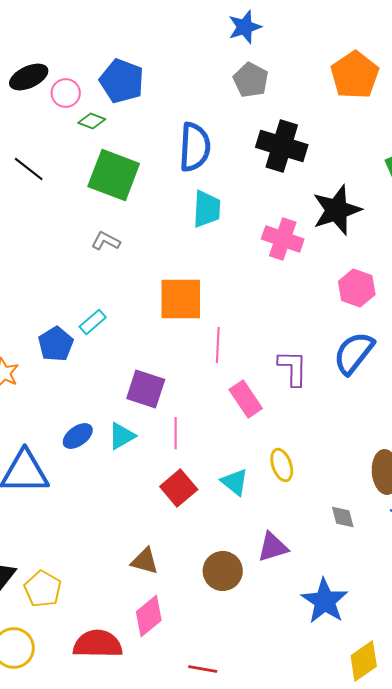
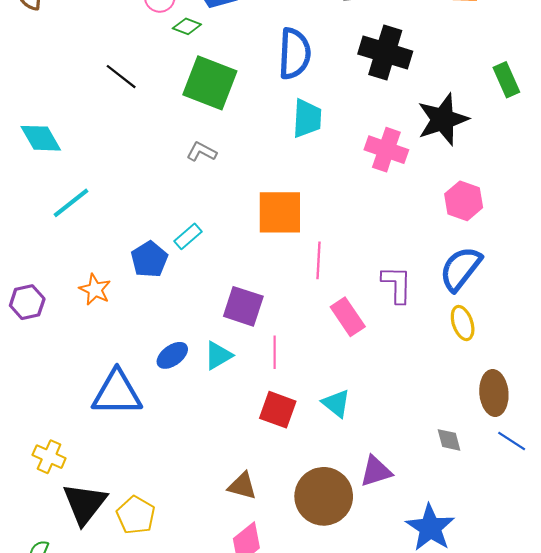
yellow ellipse: (282, 465) -> (463, 323), moved
red square: (179, 488) -> (278, 410), turned -30
brown circle: (223, 571) -> (324, 496), size x1.4

